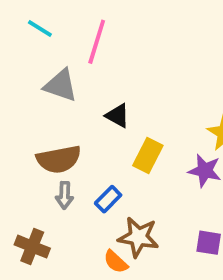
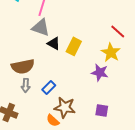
gray triangle: (61, 85) -> (41, 27), moved
yellow rectangle: (148, 155) -> (74, 46), moved

